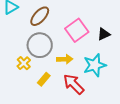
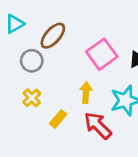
gray circle: (40, 45) -> (32, 61), moved, size x0.7
yellow arrow: (65, 59) -> (86, 92), turned -84

